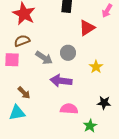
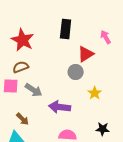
pink arrow: (107, 11) -> (106, 37), turned 120
gray circle: (68, 53) -> (76, 72), moved
gray arrow: (44, 58) -> (34, 90), moved

